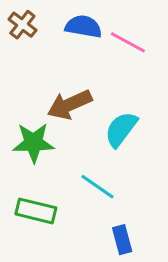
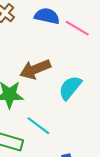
cyan line: (98, 187) -> (38, 126), moved

